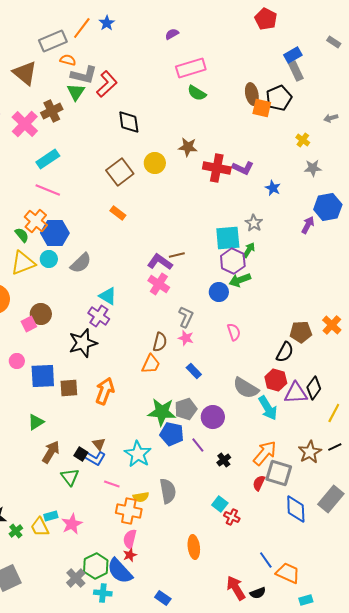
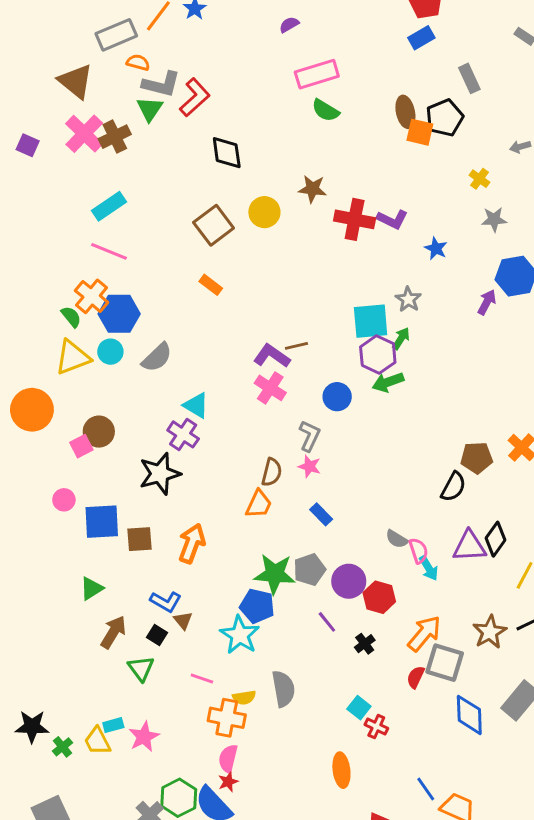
blue rectangle: (293, 55) -> (421, 38), moved
pink cross: (25, 124) -> (84, 134), moved
blue circle: (219, 292) -> (337, 397), moved
pink semicircle: (234, 332) -> (418, 551), moved
red hexagon: (276, 380) -> (379, 597), moved
gray semicircle: (246, 388) -> (397, 539), size x0.6
cyan arrow: (268, 408) -> (429, 568), size x0.7
blue pentagon: (172, 434) -> (257, 606), moved
blue L-shape: (95, 458) -> (166, 602), moved
orange ellipse: (194, 547) -> (341, 770), moved

